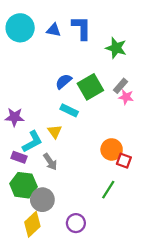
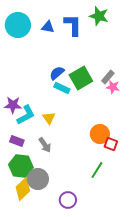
green star: (116, 48) -> (99, 16), moved
cyan rectangle: (69, 110) -> (62, 88), moved
cyan L-shape: (32, 142) -> (26, 115), moved
yellow diamond: (32, 224) -> (23, 189), moved

